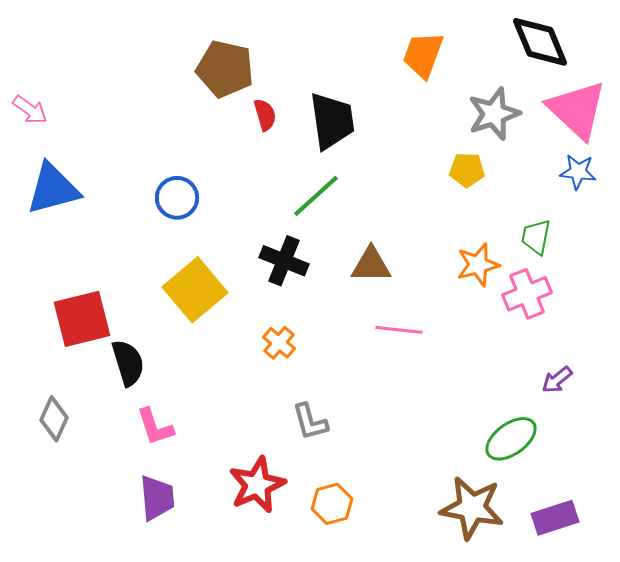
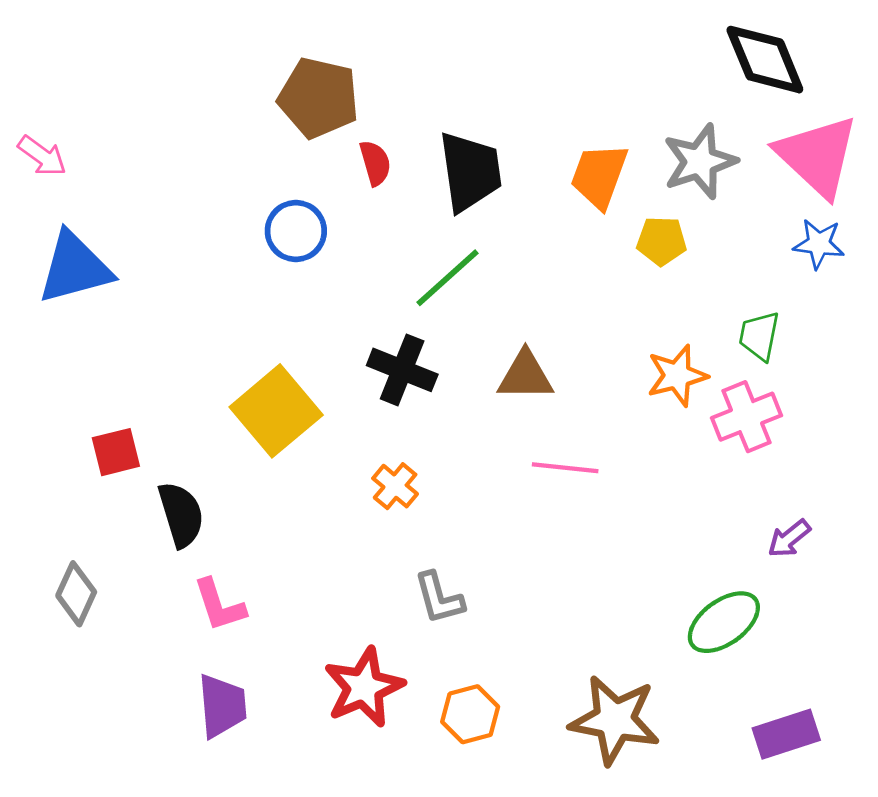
orange trapezoid: (423, 55) -> (599, 176), moved
blue circle: (177, 198) -> (296, 231), moved
red square: (82, 319) -> (116, 452), size x0.6
brown star: (472, 508) -> (615, 720), moved

